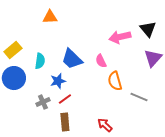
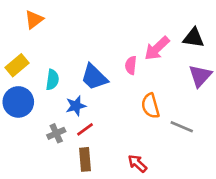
orange triangle: (50, 17) -> (34, 20), moved, turned -35
black triangle: (148, 29) -> (194, 38), turned -42
pink arrow: (120, 37) -> (157, 48), turned -30
pink semicircle: (101, 61) -> (131, 65), moved, turned 32

